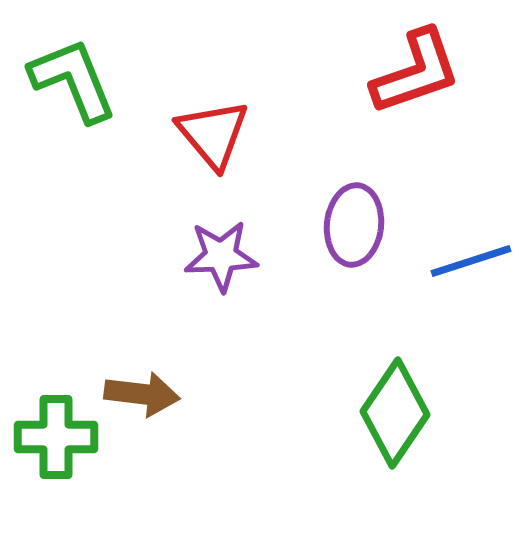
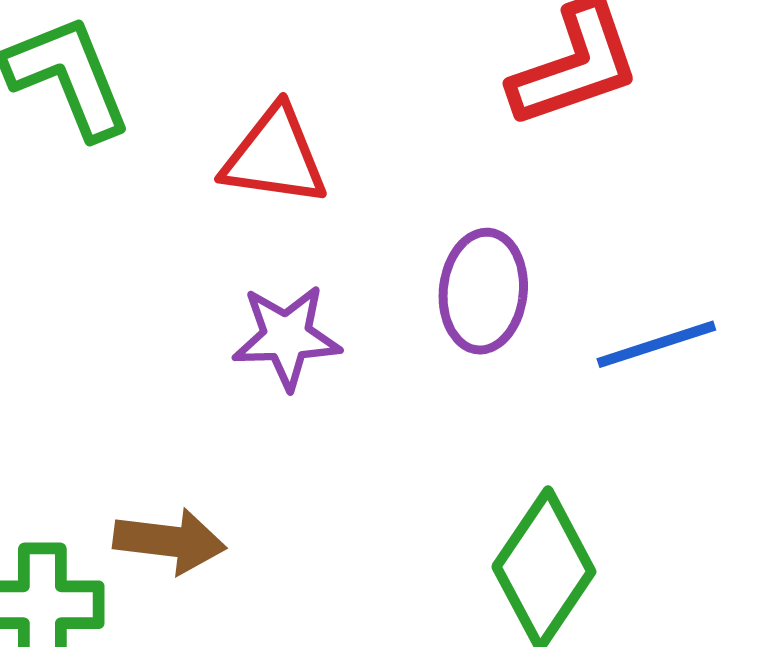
red triangle: (213, 134) -> (275, 156), turned -42

